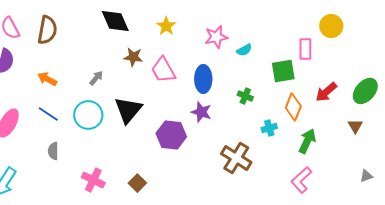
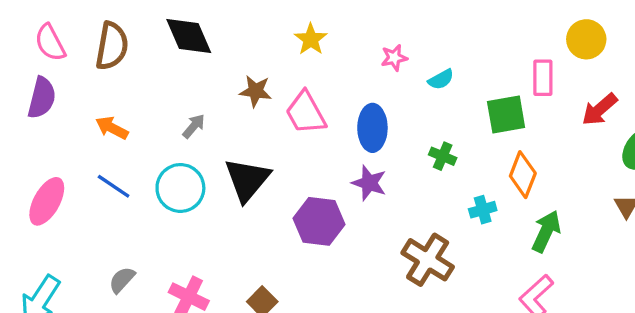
black diamond: (115, 21) -> (189, 36), moved
pink star: (216, 37) -> (394, 58), size x0.7
red arrow: (326, 92) -> (600, 109), moved
gray semicircle: (53, 151) -> (122, 280), moved, turned 42

